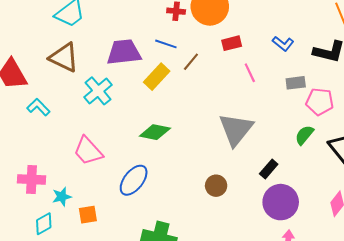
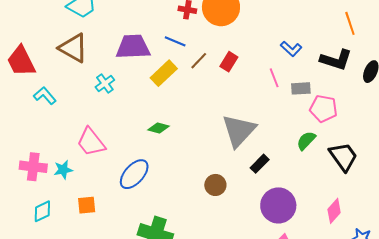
red rectangle: (232, 43) -> (229, 62), moved, turned -48
pink line: (250, 73) -> (274, 78), moved
cyan cross: (98, 91) -> (105, 83), size x0.7
green diamond: (155, 132) -> (158, 128), size x0.7
black rectangle: (269, 169) -> (260, 164), moved
cyan star: (62, 197) -> (63, 170), moved

